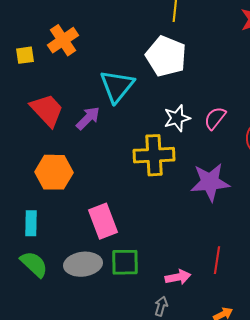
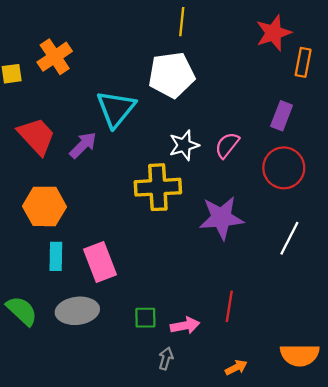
white pentagon: (166, 56) -> (171, 75), turned -30
cyan rectangle: (31, 223) -> (56, 256), moved
green square: (125, 262) -> (145, 318), moved, size x0.7

